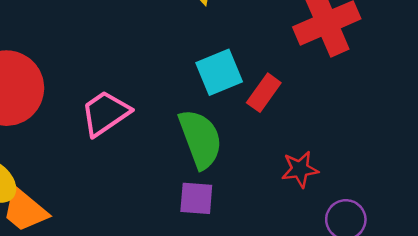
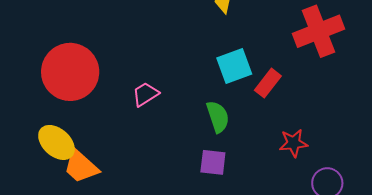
pink trapezoid: (105, 113) -> (145, 94), size x0.7
green semicircle: (200, 139) -> (218, 117), size x0.7

